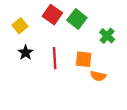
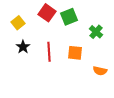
green square: (77, 19) -> (69, 17), turned 30
orange semicircle: (98, 76) -> (100, 71), moved

